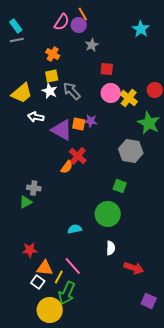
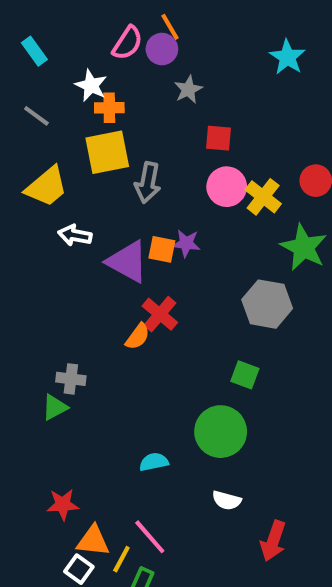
gray line: (17, 40) -> (36, 116), moved, turned 48
orange cross: (53, 54) -> (109, 108), turned -32
yellow square: (52, 76) -> (107, 152), size x1.6
white star: (50, 91) -> (91, 85), moved
gray arrow: (72, 91) -> (148, 183), turned -126
white semicircle: (111, 248) -> (227, 500), turned 104
red arrow: (134, 268) -> (273, 541), turned 90

